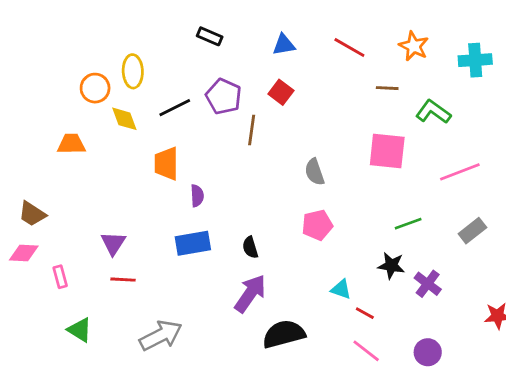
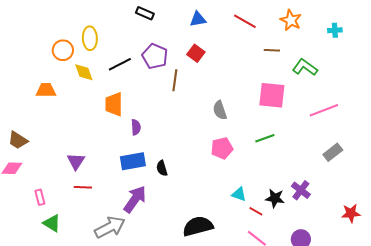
cyan cross: (475, 60) -> (335, 30), size x0.6
green line: (408, 224) -> (265, 138), moved
black semicircle: (250, 247) -> (162, 168), moved
black star: (391, 266) -> (275, 198), moved
pink rectangle: (60, 277) -> (40, 197), moved
purple arrow: (250, 294) -> (135, 199), moved

